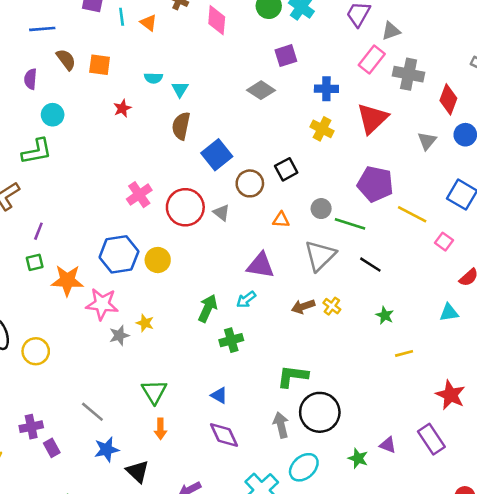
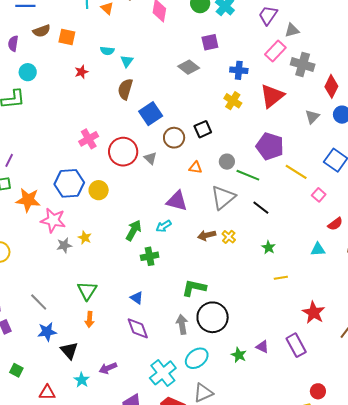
brown semicircle: (66, 60) -> (42, 31), turned 102

